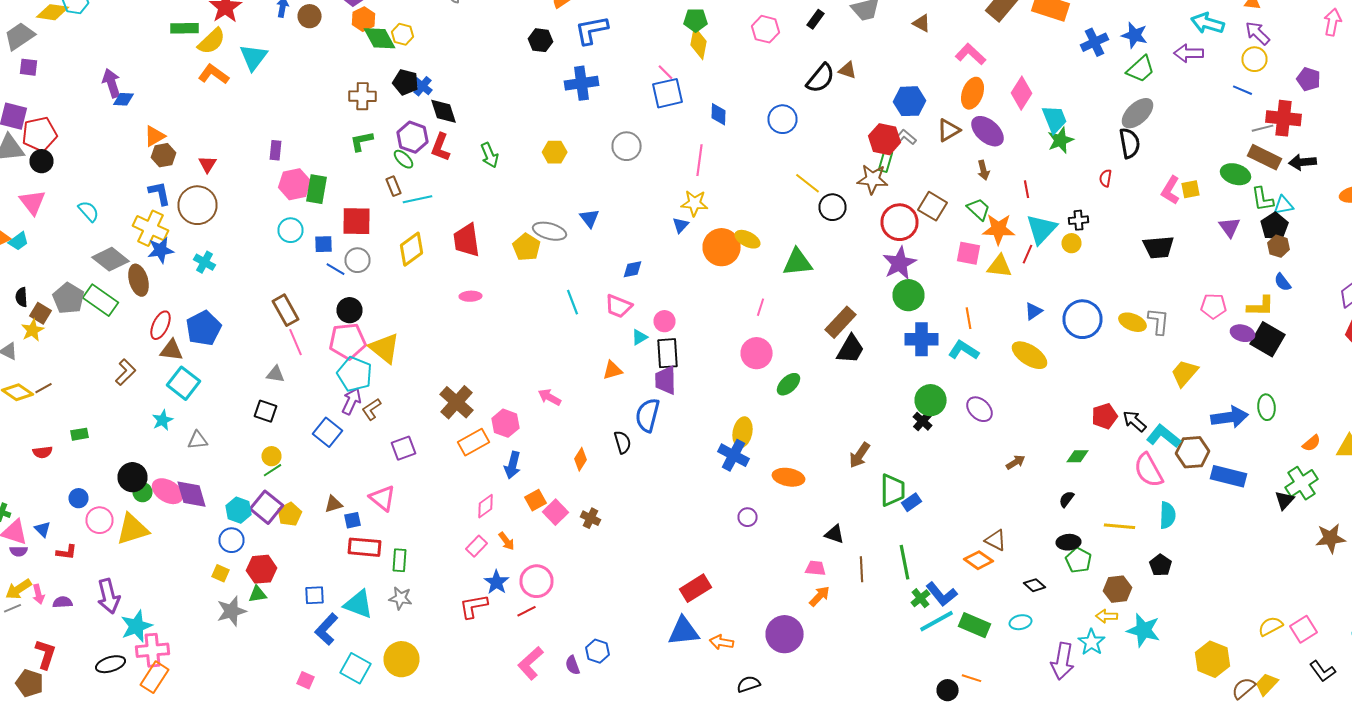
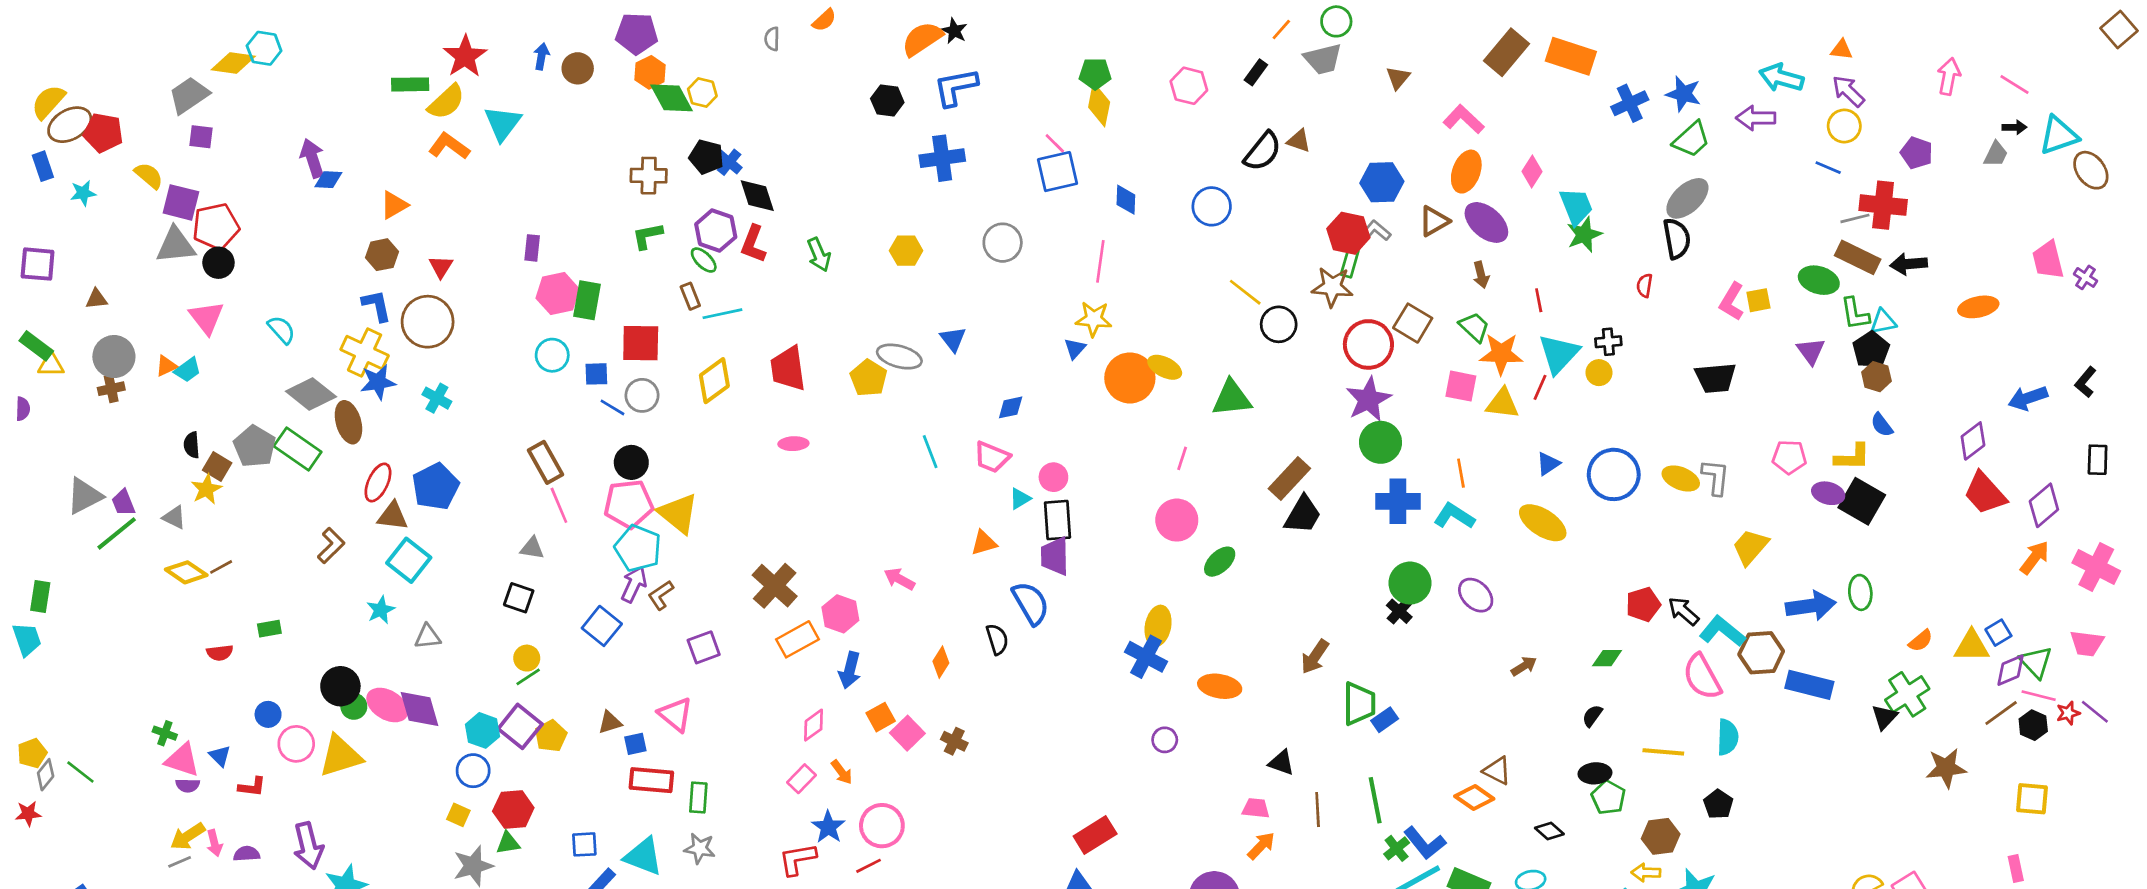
brown triangle: (922, 23) -> (1398, 78), turned 42
pink diamond: (1022, 93) -> (1532, 172), size x0.7
orange triangle: (154, 136) -> (394, 205), moved
blue semicircle: (648, 415) -> (1031, 603), turned 136

